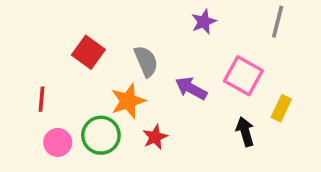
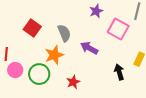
pink square: (243, 76) -> (118, 29), moved
red star: (155, 137) -> (73, 82), moved
pink circle: (58, 142) -> (15, 70), moved

